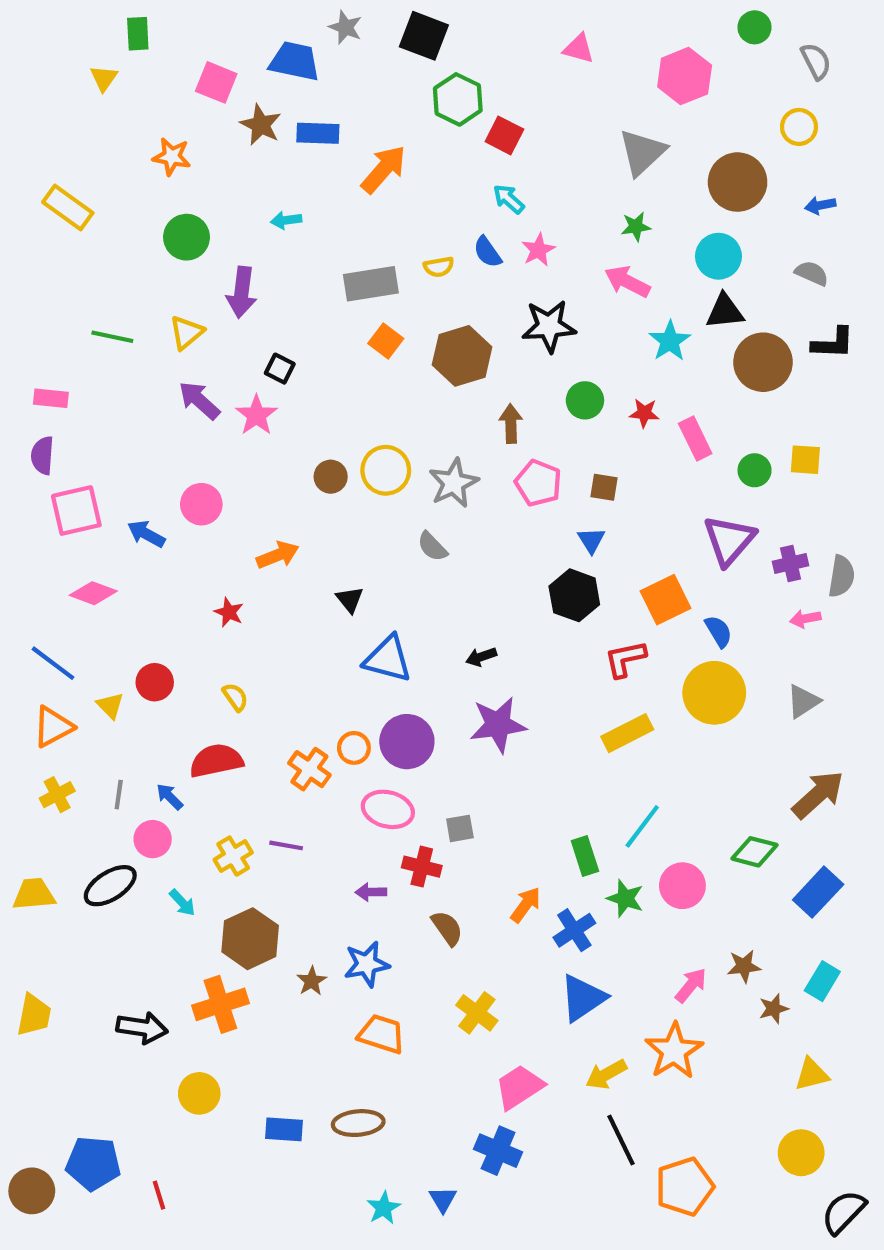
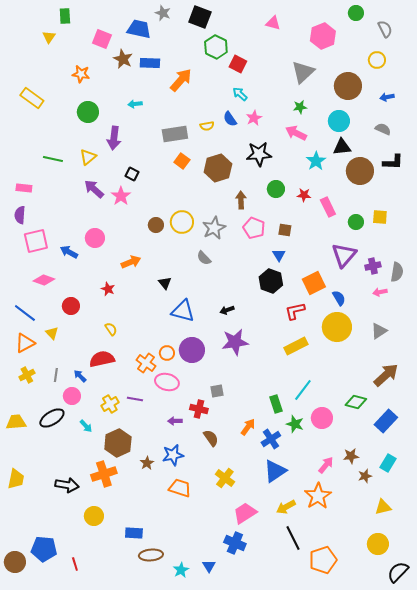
red circle: (155, 682) -> (71, 306), moved
pink ellipse: (388, 809) -> (167, 382), moved
brown ellipse: (358, 1123) -> (151, 555), moved

